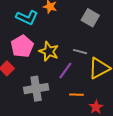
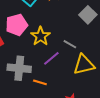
orange line: (76, 95) -> (40, 82), moved

